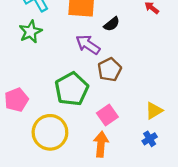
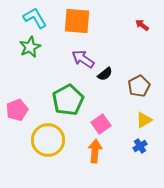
black semicircle: (112, 24) -> (105, 74), moved
brown pentagon: (110, 70) -> (139, 86), moved

